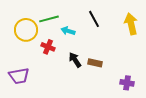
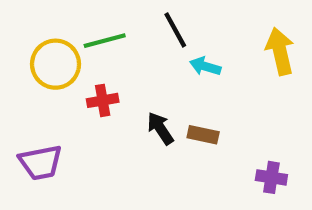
black line: (94, 19) -> (175, 30), moved
cyan arrow: (68, 31) -> (205, 66), moved
red cross: (48, 47) -> (103, 100), turned -32

